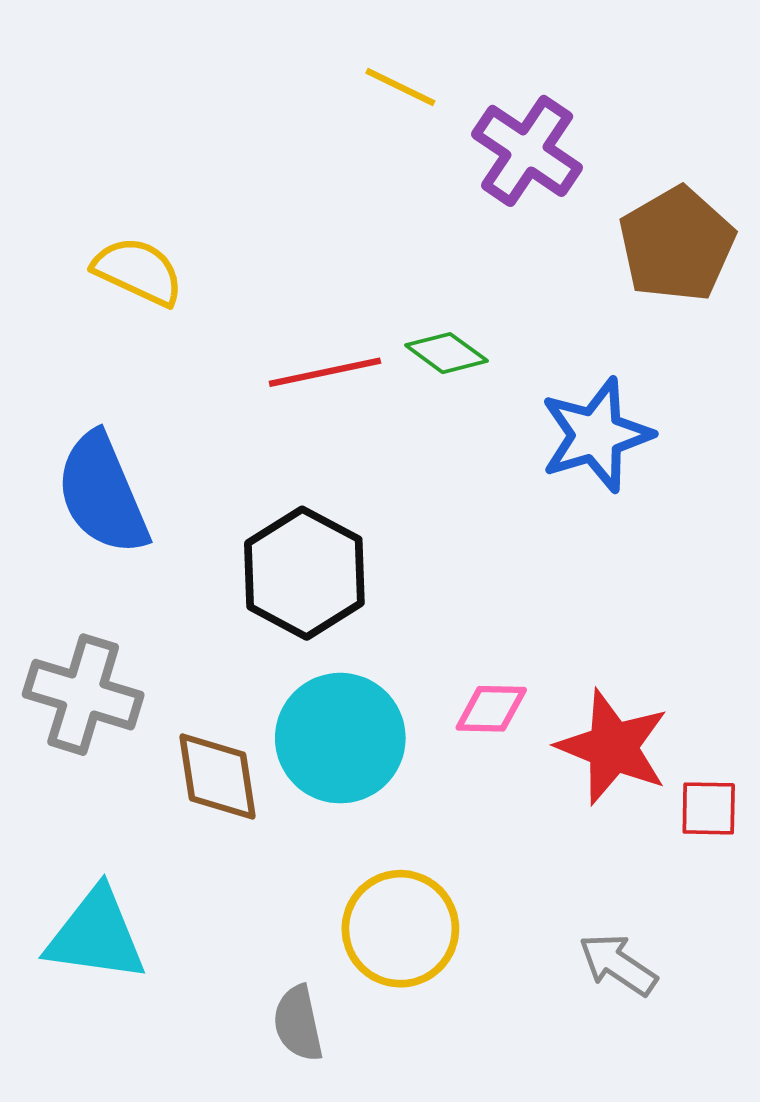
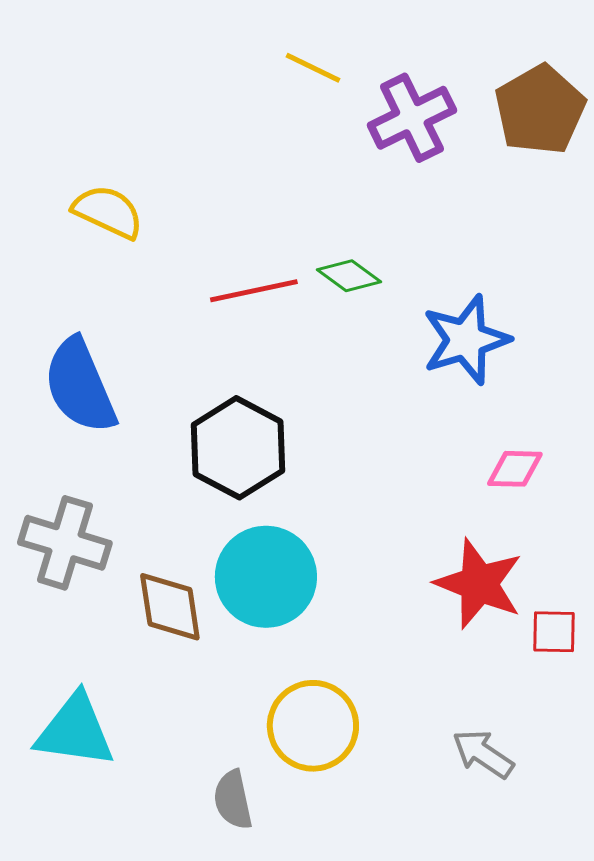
purple cross: (527, 151) -> (412, 118), turned 30
brown pentagon: (677, 244) -> (540, 110), moved
pink diamond: (491, 709) -> (515, 469), moved

